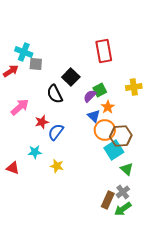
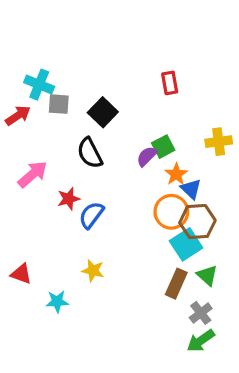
red rectangle: (104, 51) -> (170, 83), size x0.6
black square: (71, 77) -> (103, 112), moved
blue triangle: (94, 116) -> (191, 189), moved
cyan star: (35, 152) -> (57, 302), moved
brown rectangle: (108, 200) -> (176, 284), moved

